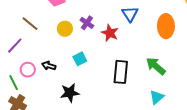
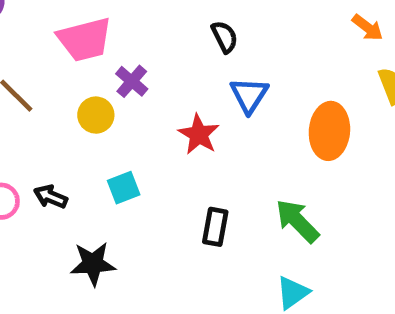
purple cross: (87, 23) -> (132, 81), moved
black rectangle: (121, 72) -> (215, 227), size x0.7

